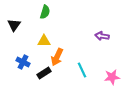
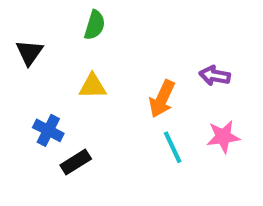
orange arrow: (57, 57) -> (162, 99), moved
black rectangle: (44, 73) -> (76, 162), moved
pink star: (112, 77) -> (223, 137), moved

